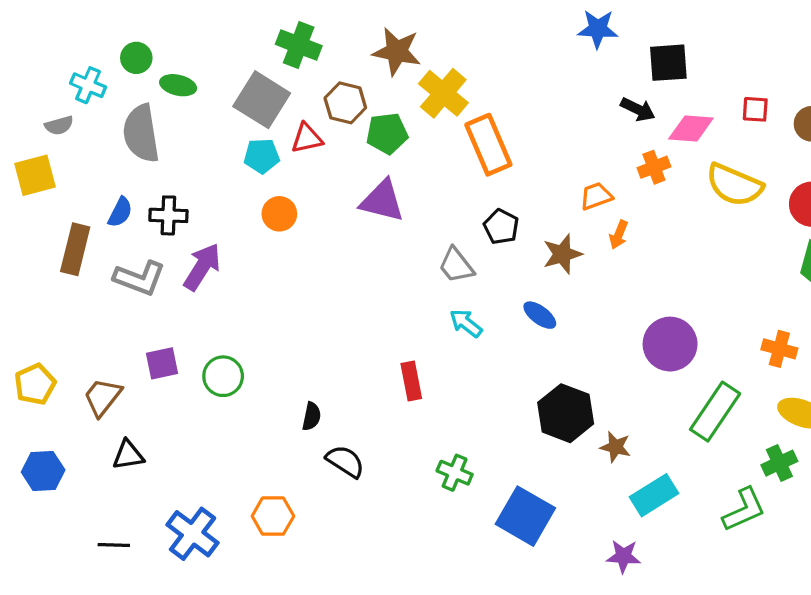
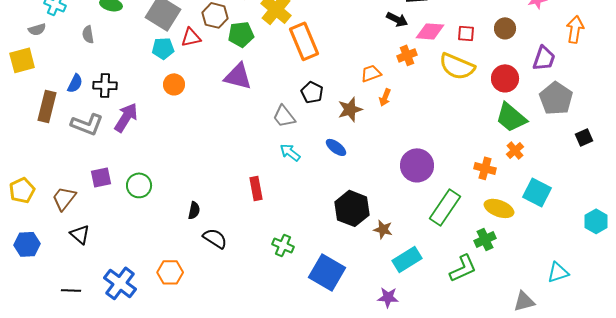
red square: (755, 109) -> (466, 33), moved
gray semicircle: (141, 133) -> (88, 34), size x0.5
black triangle: (128, 455) -> (80, 234), turned 50

